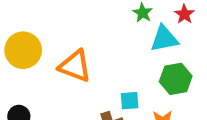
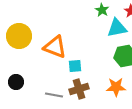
cyan square: (130, 101) -> (75, 66), moved

